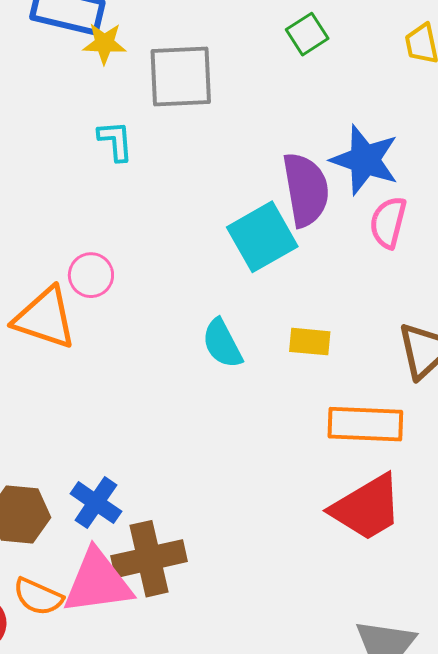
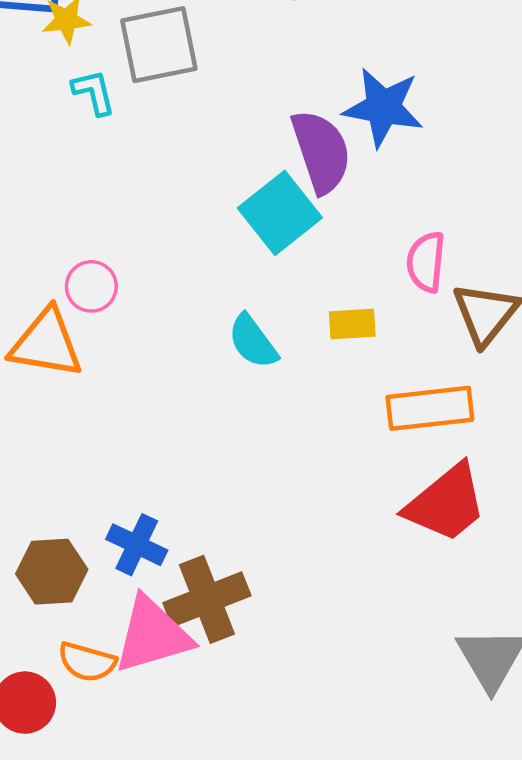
cyan L-shape: (115, 141) -> (94, 92), moved
pink semicircle: (388, 222) -> (426, 262), moved

